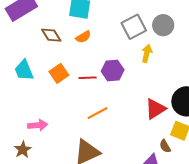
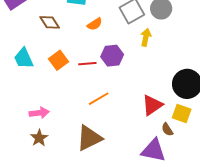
orange semicircle: (83, 37) -> (95, 24), moved
red triangle: (155, 109) -> (152, 105), moved
brown star: (23, 150) -> (39, 138), moved

